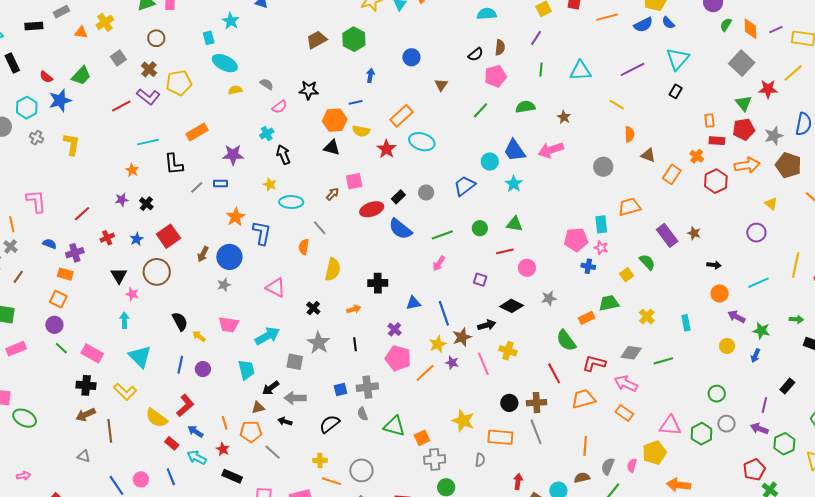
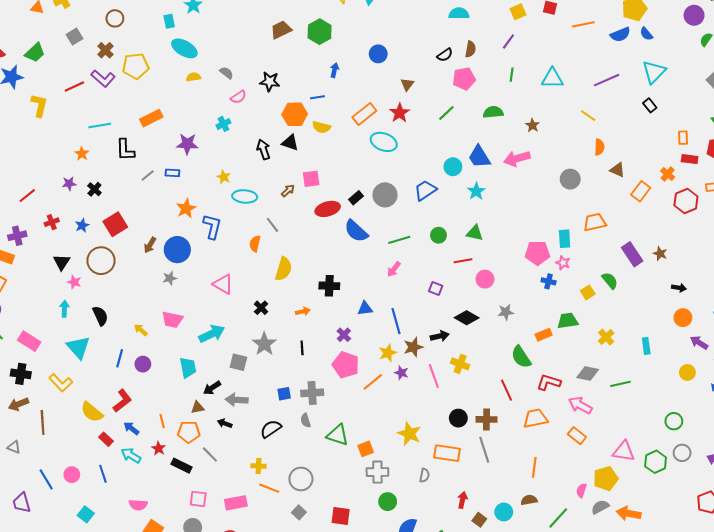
black rectangle: (676, 91) -> (650, 105), turned -72
yellow L-shape: (72, 144) -> (39, 105), moved
red star: (386, 149) -> (400, 113), moved
black arrow: (283, 155) -> (264, 150), moved
gray circle: (426, 193) -> (385, 195), size x1.5
black semicircle: (180, 321) -> (100, 316), moved
gray semicircle: (608, 466) -> (600, 507), moved, turned 36
black rectangle: (232, 476) -> (182, 466), moved

